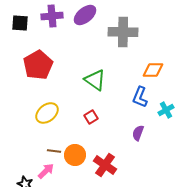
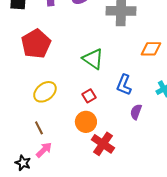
blue L-shape: (140, 97) -> (124, 85), moved
brown line: (54, 151) -> (39, 128), moved, turned 56
orange circle: (75, 155) -> (86, 122), moved

